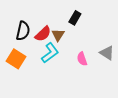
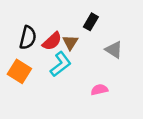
gray triangle: (107, 53) -> (114, 50), moved
pink semicircle: (82, 59) -> (99, 90), moved, turned 96

